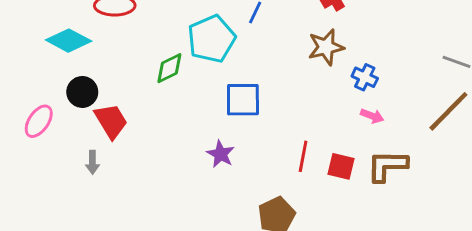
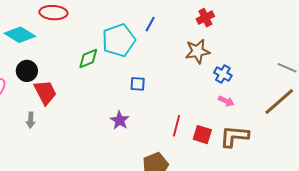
blue square: (243, 100) -> (138, 84), size x0.6

